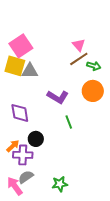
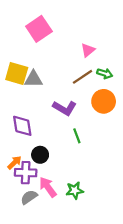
pink triangle: (79, 45) -> (88, 50), turned 32
pink square: (21, 46) -> (39, 29), moved
brown line: (79, 59) -> (82, 77), moved
green star: (60, 184) -> (75, 190), moved
pink arrow: (15, 186) -> (48, 187), moved

